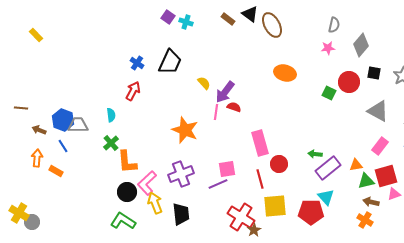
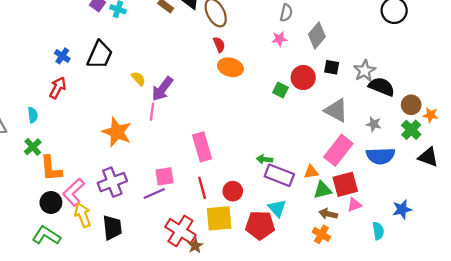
red semicircle: (234, 107) -> (219, 45), moved, turned 48
pink rectangle: (380, 146) -> (338, 150), size x1.5
red circle: (279, 164) -> (233, 191), moved
purple rectangle: (328, 168) -> (279, 175), turned 60

